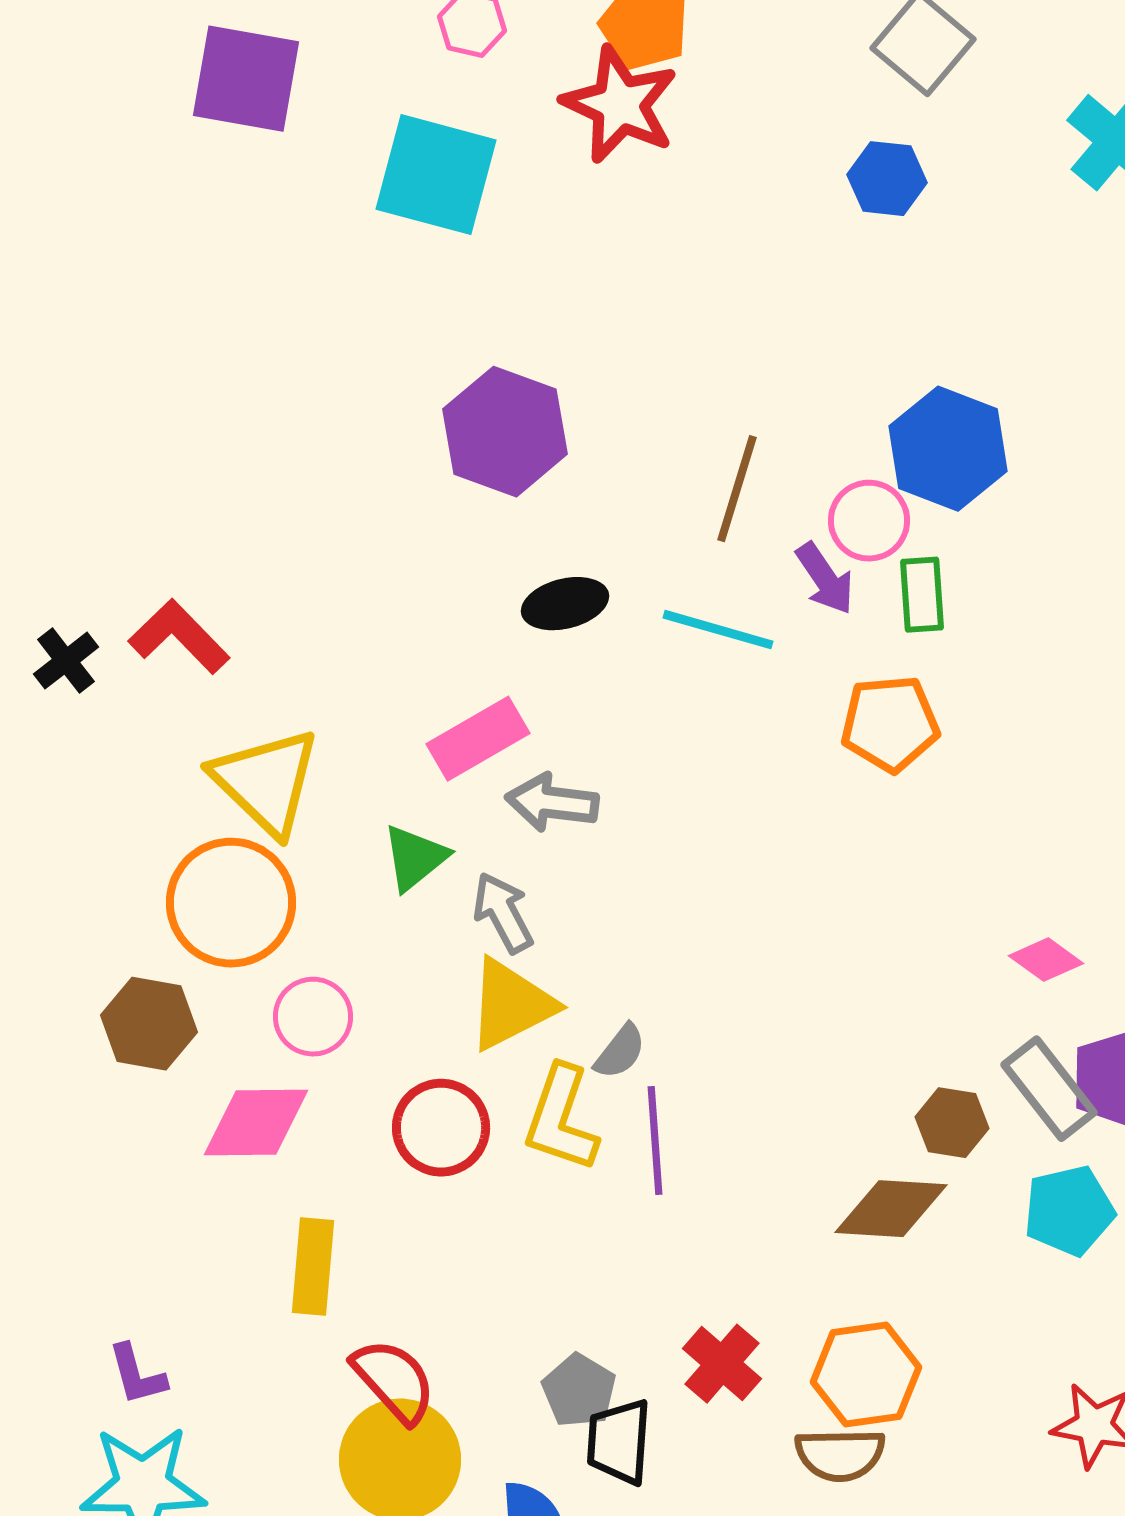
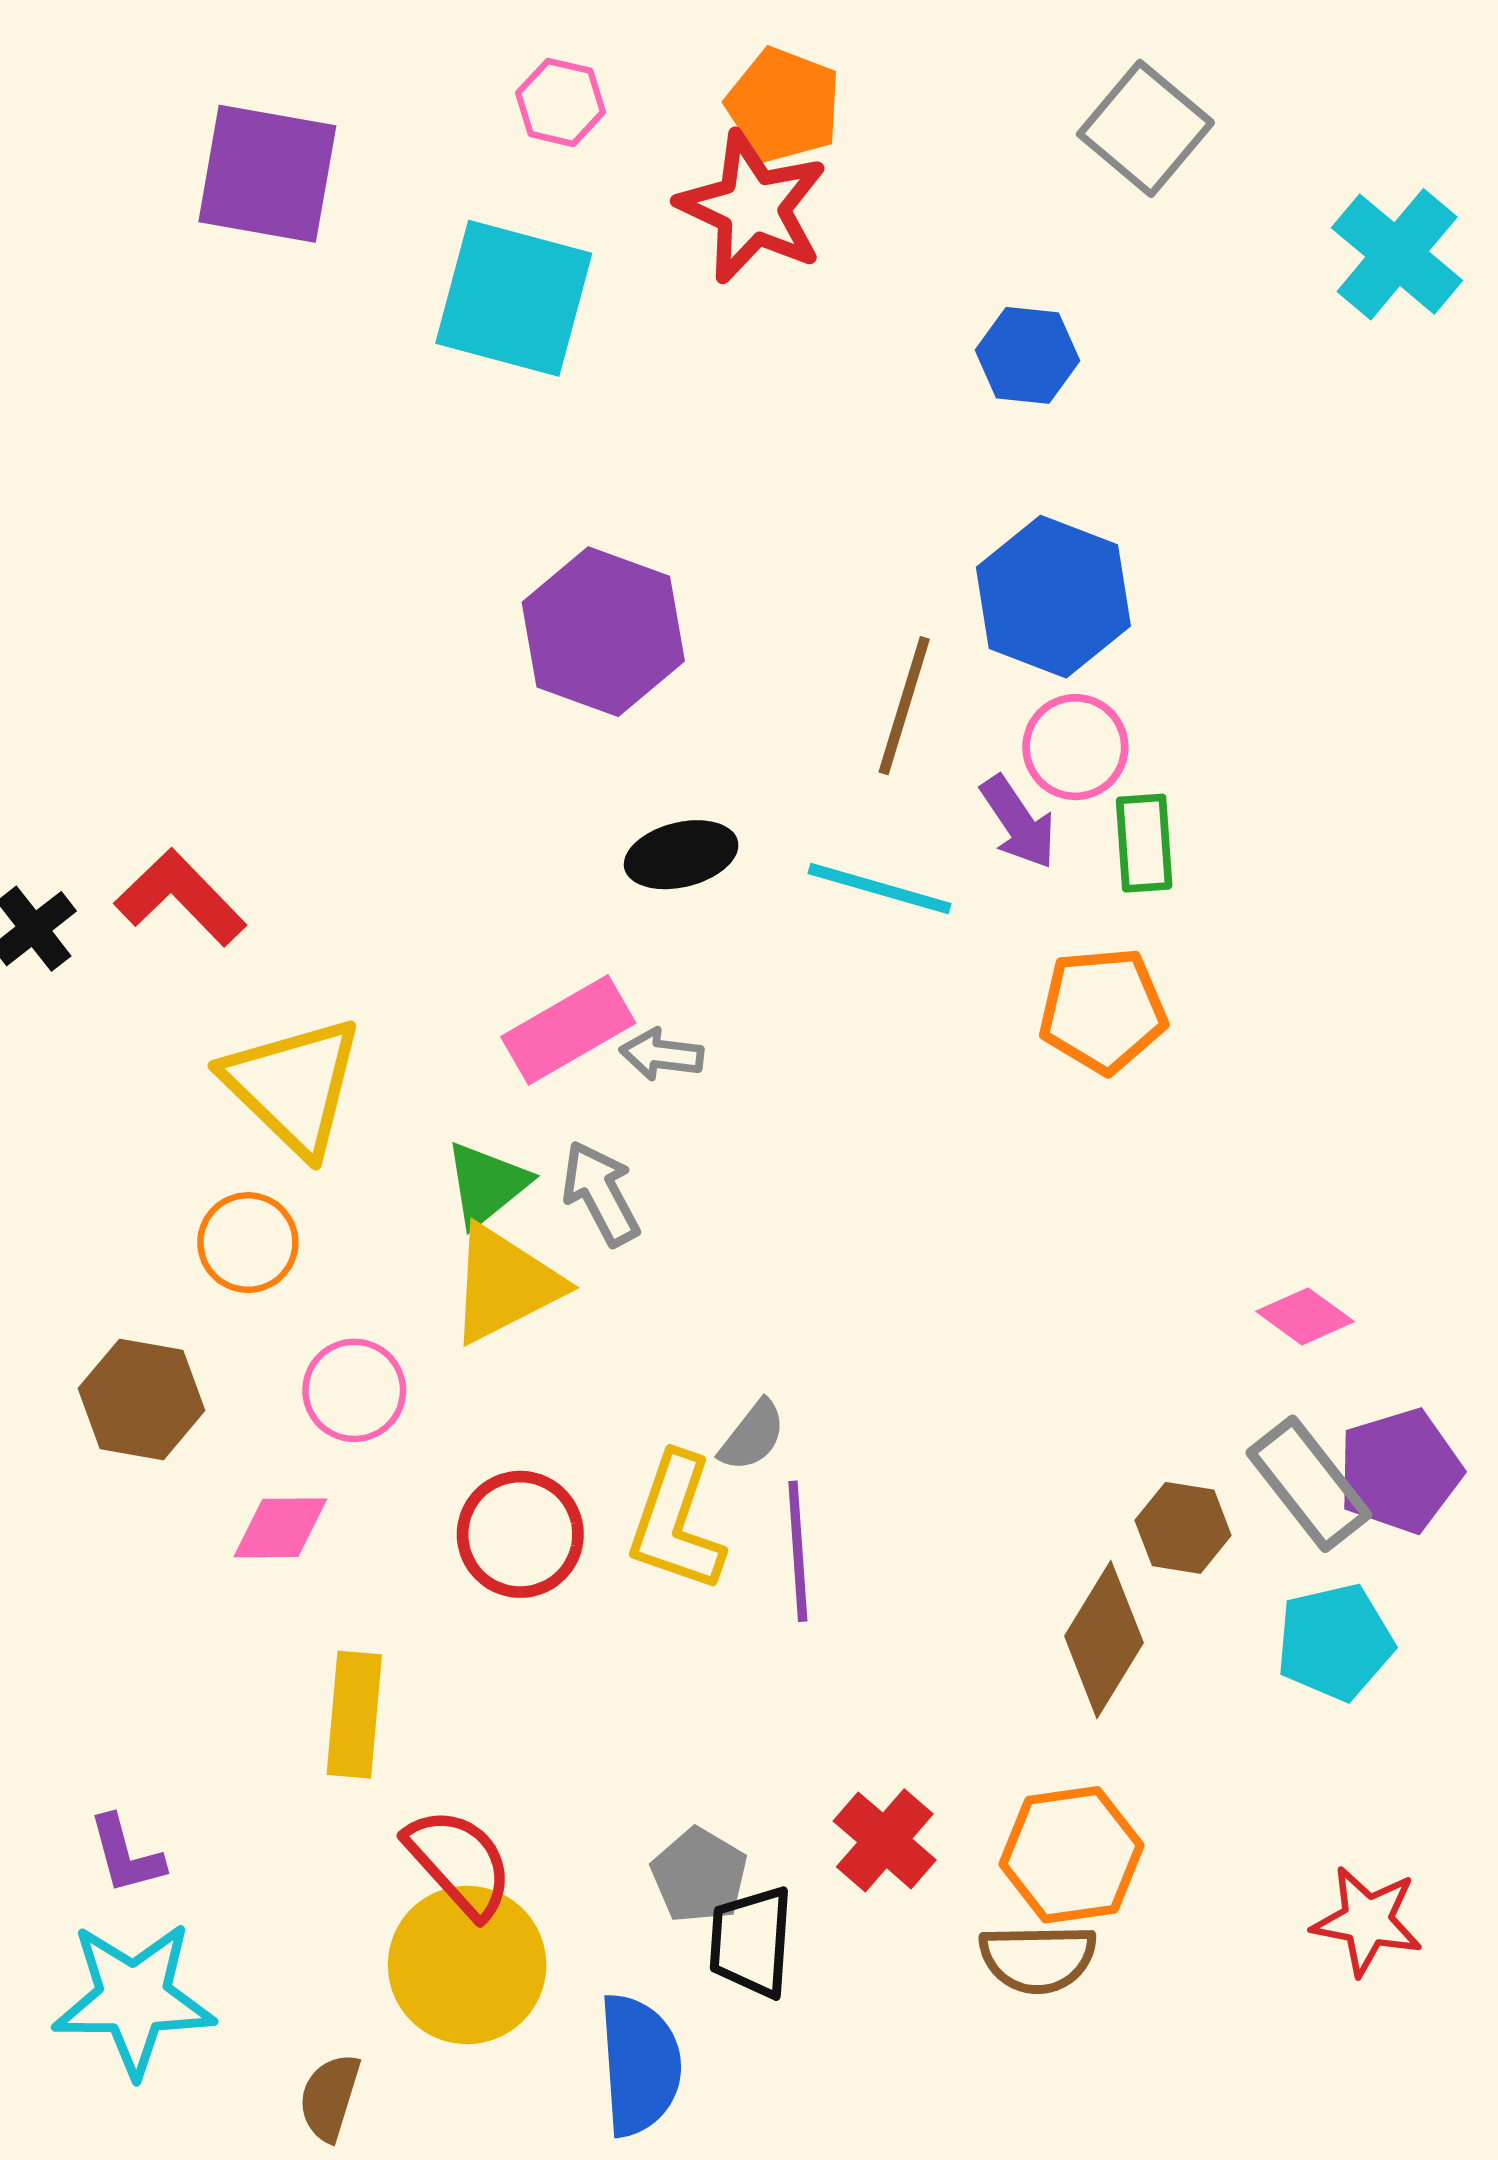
blue hexagon: (887, 179) -> (1027, 355), moved
blue hexagon: (948, 449) -> (1053, 597), moved
gray arrow: (552, 803) -> (662, 1054), moved, size x0.7
orange circle: (231, 903) -> (248, 1243), size x0.6
gray arrow: (503, 913) -> (601, 1193), moved
yellow triangle: (511, 1005) -> (505, 1284), moved
pink diamond: (256, 1123) -> (280, 1528), size x0.7
brown diamond: (891, 1209) -> (1104, 1639), turned -62

